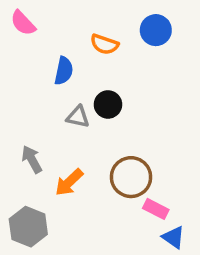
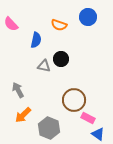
pink semicircle: (23, 23) -> (11, 24), moved
orange arrow: (69, 182) -> (23, 115), moved
gray hexagon: (28, 227) -> (49, 128), moved

